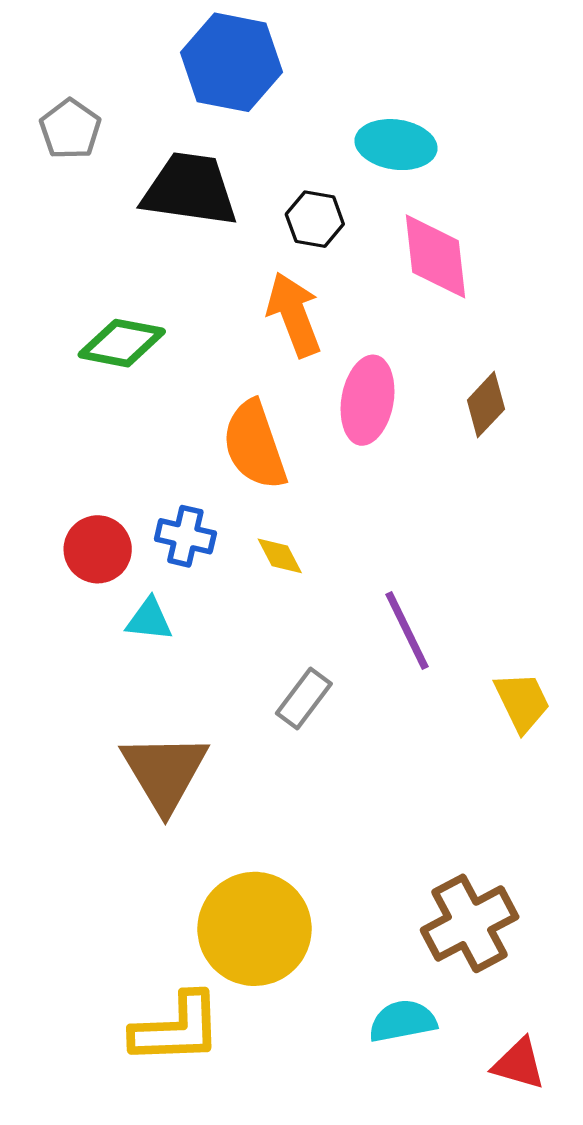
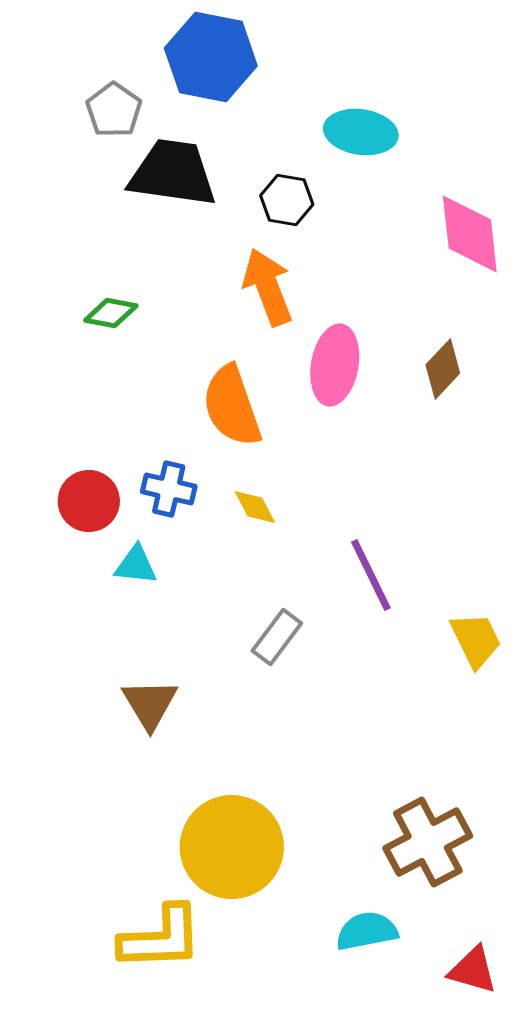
gray pentagon: (70, 129) -> (114, 110), moved
pink diamond: (436, 256) -> (470, 234), moved
green diamond: (122, 343) -> (111, 313), size x0.7
brown triangle: (165, 772) -> (150, 704), size x0.7

